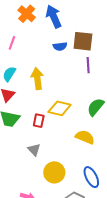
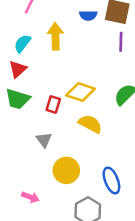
yellow arrow: (37, 79) -> (55, 36), moved
yellow semicircle: (85, 137) -> (90, 124), moved

